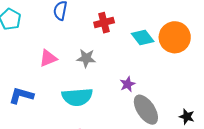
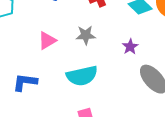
purple star: (128, 84) -> (130, 47), moved

